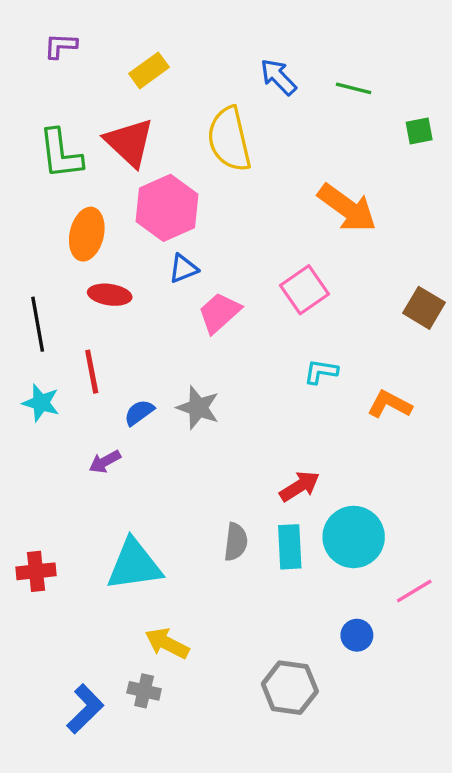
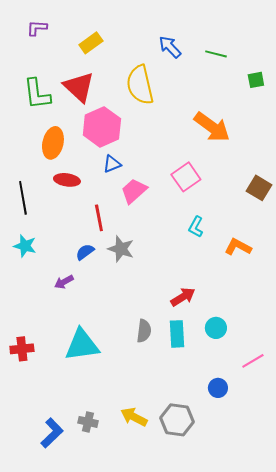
red line: (92, 372) -> (99, 218), moved
cyan L-shape: (321, 372) -> (196, 227), turned -70
cyan circle: (354, 537) -> (216, 328), size x0.6
yellow arrow: (167, 643) -> (134, 417), moved

